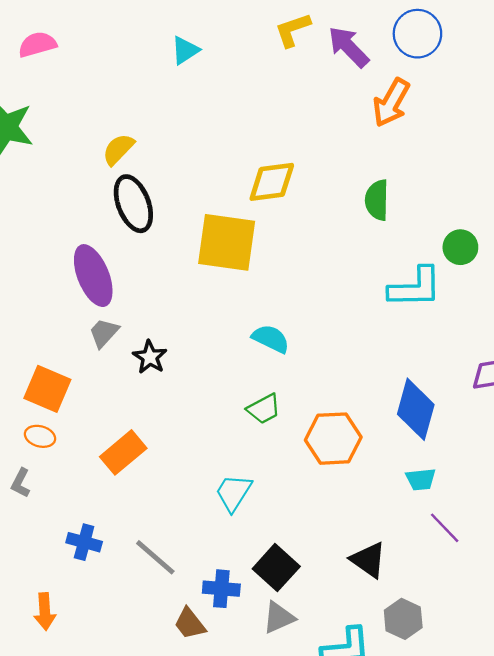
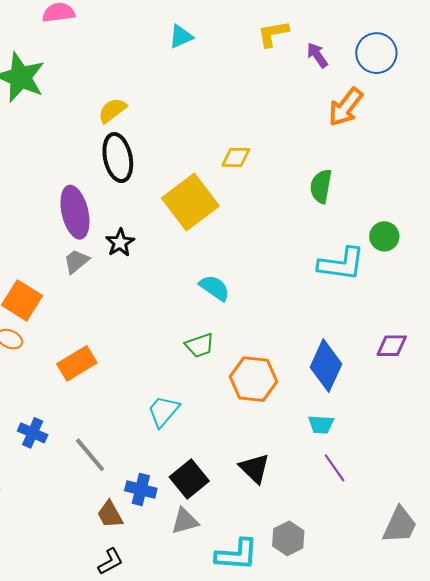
purple arrow: (349, 47) -> (317, 55), size x0.7
yellow diamond: (272, 182) -> (236, 157), size x0.7
yellow square: (227, 242) -> (190, 202), turned 36
black star: (150, 357) -> (120, 243), moved
black triangle: (368, 560) -> (255, 468), moved

